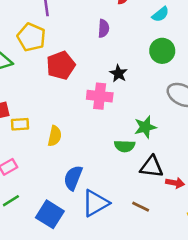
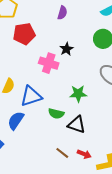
green semicircle: (125, 146) -> (56, 114), moved
red arrow: (175, 183) -> (84, 154), moved
blue triangle: (95, 203) -> (31, 96), moved

